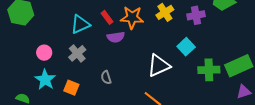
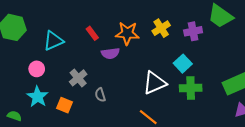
red rectangle: (107, 17) -> (92, 33), moved
cyan triangle: (80, 24) -> (53, 41), moved
gray cross: (77, 53) -> (78, 78), moved
green cross: (209, 70) -> (191, 88), moved

